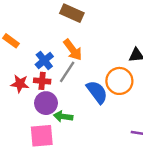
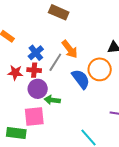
orange arrow: (73, 50) -> (70, 49), moved

